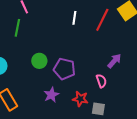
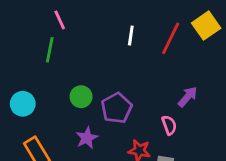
purple pentagon: (64, 69) -> (117, 108), turned 30
purple star: (51, 95) -> (87, 138), moved

